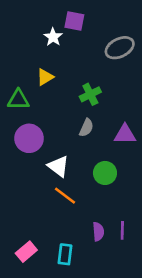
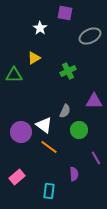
purple square: (74, 21) -> (65, 13), moved
gray semicircle: (86, 128) -> (65, 111), moved
purple circle: (29, 138) -> (21, 132), moved
purple line: (122, 230) -> (96, 158), moved, turned -32
pink rectangle: (26, 252) -> (17, 177), moved

